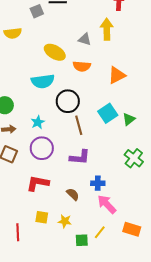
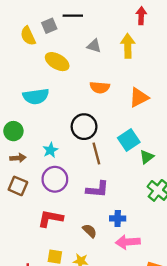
yellow semicircle: (13, 33) -> (28, 36), moved, turned 72
gray triangle: (85, 39) -> (94, 46), moved
yellow ellipse: (55, 52) -> (57, 62), moved
cyan semicircle: (43, 81) -> (36, 96), moved
green triangle: (129, 119) -> (147, 157), moved
pink arrow: (107, 204) -> (128, 242), turned -50

